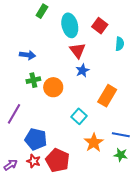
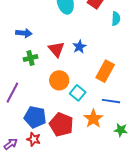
red triangle: (78, 50) -> (56, 49), moved
orange circle: (53, 87) -> (59, 80), moved
blue line: (121, 135) -> (111, 101), moved
red pentagon: (58, 160) -> (61, 124), moved

